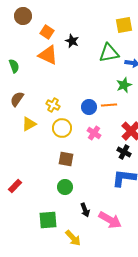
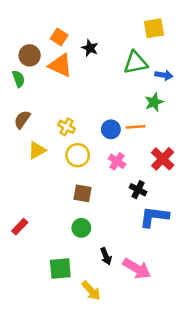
brown circle: (23, 16) -> (30, 55), moved
black cross: (124, 152) -> (138, 190), moved

